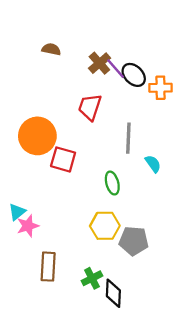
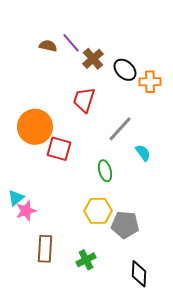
purple line: (116, 68) -> (71, 43), moved
gray line: (128, 138) -> (120, 129), turned 40
black diamond: (113, 293) -> (139, 274), moved

